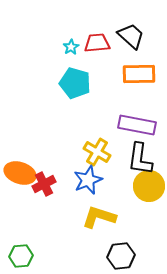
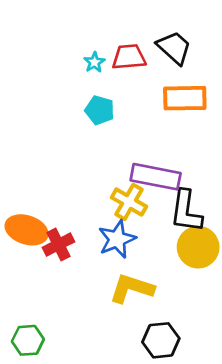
cyan pentagon: (75, 83) -> (100, 110), size x0.7
purple rectangle: (137, 125) -> (156, 177), moved

